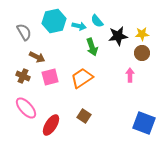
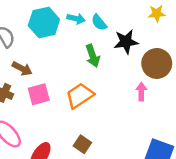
cyan arrow: (79, 26) -> (76, 19), moved
yellow star: (142, 34) -> (157, 13), moved
brown circle: (142, 53) -> (157, 63), size x1.5

